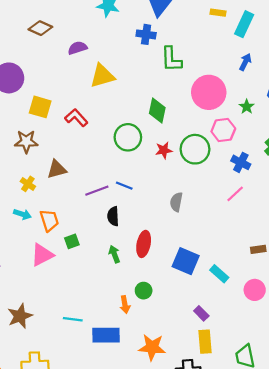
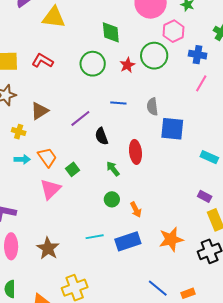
yellow triangle: (102, 76) -> (54, 17), turned 40
blue line: (124, 186) -> (118, 103), moved
blue square: (186, 261) -> (172, 129), moved
green circle: (144, 291) -> (112, 199), moved

